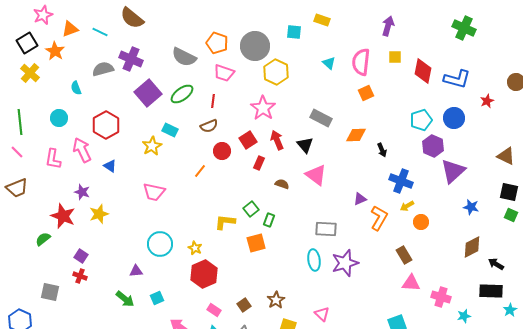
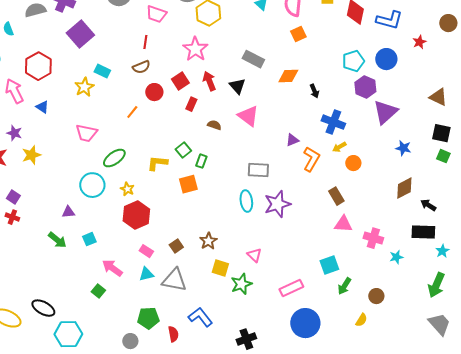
green ellipse: (182, 94) -> (114, 158), moved

